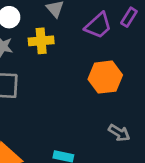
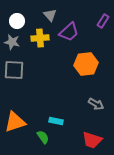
purple trapezoid: (98, 26) -> (69, 32), moved

